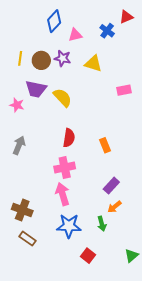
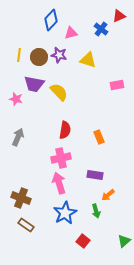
purple rectangle: (111, 186) -> (95, 175), moved, turned 56
blue star: (69, 226) -> (65, 213), turned -30

